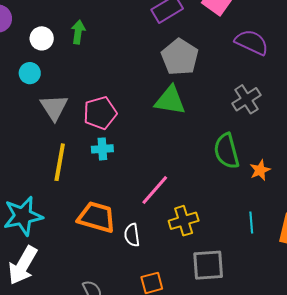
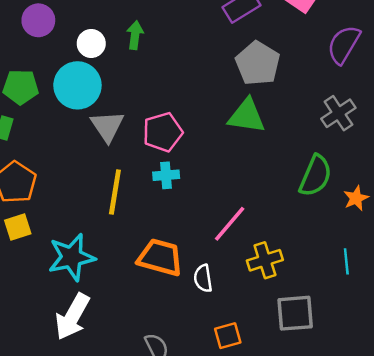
purple semicircle: (252, 42) -> (344, 45), turned -84
cyan circle: (30, 73) -> (77, 85), size x1.8
green semicircle: (227, 151) -> (315, 176), turned -141

